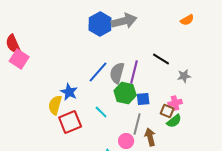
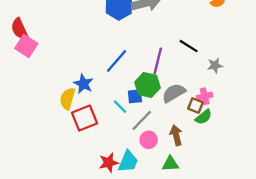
gray semicircle: (117, 73) -> (174, 93), moved, turned 45
blue square: (143, 99) -> (135, 96), moved
gray line: (137, 124) -> (142, 120), moved, turned 30

